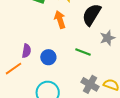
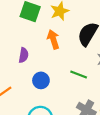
purple semicircle: (26, 51) -> (23, 55), moved

